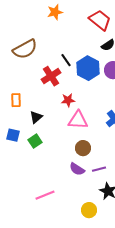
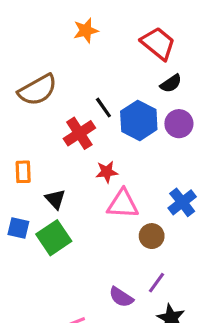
black triangle: (36, 117) -> (55, 199), turned -32
green square: (35, 141) -> (54, 238), size x1.5
brown circle: (83, 148) -> (152, 236), moved
purple semicircle: (77, 169) -> (121, 297), moved
purple line: (99, 169) -> (156, 283), turned -40

